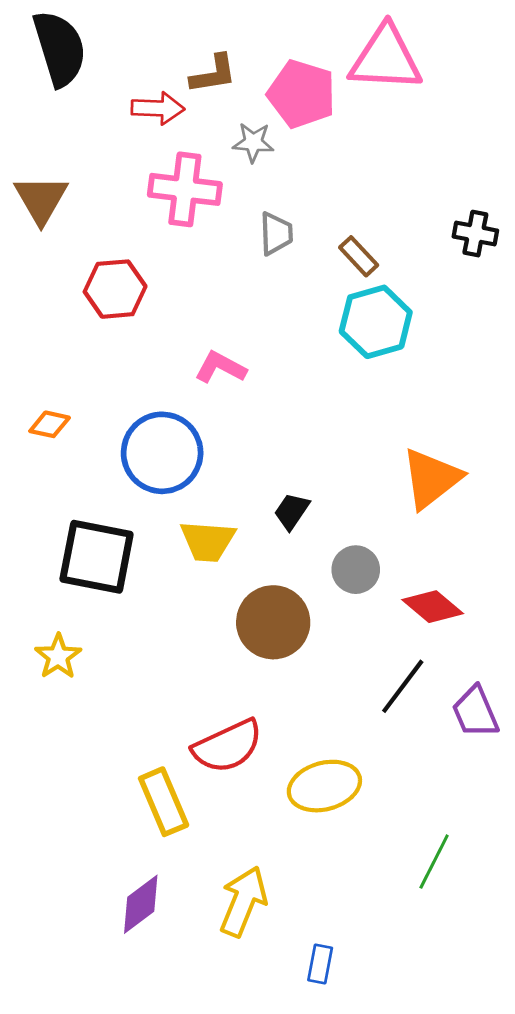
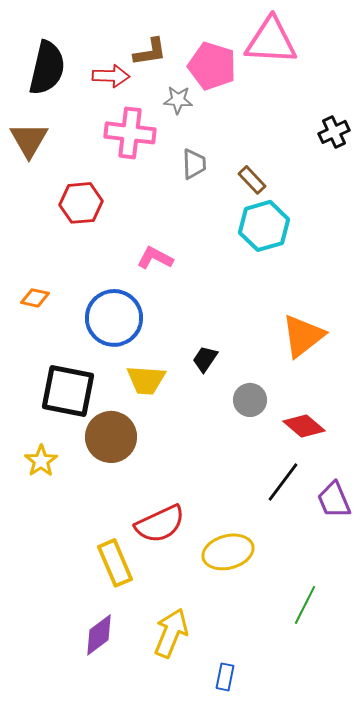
black semicircle: (60, 48) -> (47, 68), moved, turned 30
black cross: (475, 234) -> (334, 132), moved, turned -36
brown circle: (273, 622) -> (111, 437), moved

